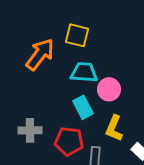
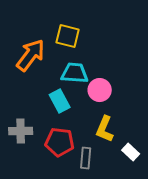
cyan rectangle: (83, 107) -> (60, 101), moved

